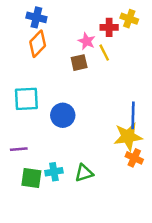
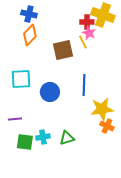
yellow cross: (129, 19) -> (103, 15), size x1.6
pink star: (87, 41) -> (89, 33), moved
brown square: (79, 63) -> (63, 50), size x1.5
blue line: (133, 115) -> (84, 85), moved

